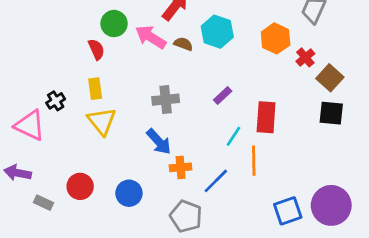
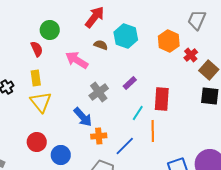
pink arrow: (151, 37) -> (77, 60), moved
gray cross: (166, 100) -> (99, 92), moved, turned -30
red circle: (80, 186) -> (37, 142), moved

